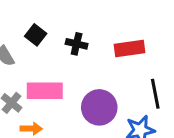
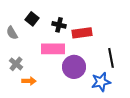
red rectangle: (130, 48) -> (82, 33), moved
pink rectangle: (45, 91) -> (53, 49), moved

